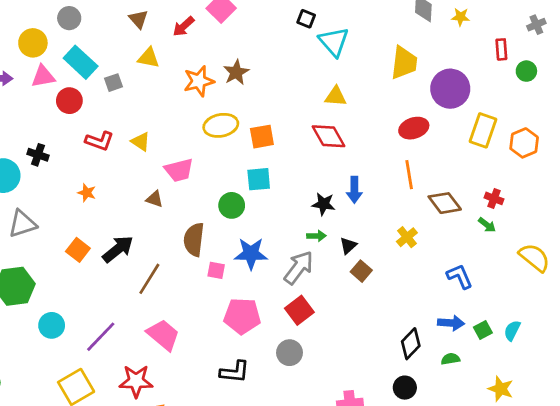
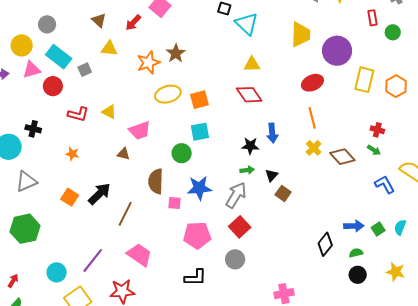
brown diamond: (445, 203) -> (342, 157), moved
yellow cross: (407, 237) -> (314, 148), moved
blue L-shape: (460, 276) -> (385, 184), moved
cyan circle: (52, 325) -> (57, 272), moved
black circle: (405, 388) -> (358, 275), moved

